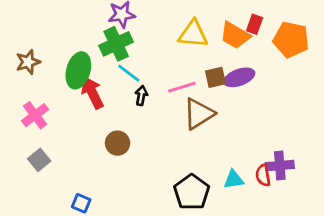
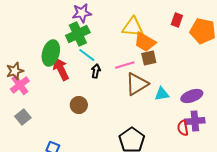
orange trapezoid: (235, 35) -> (145, 42), moved
brown star: (28, 62) -> (15, 71), moved
purple ellipse: (239, 77) -> (192, 96), moved
cyan triangle: (234, 180) -> (162, 94), moved

